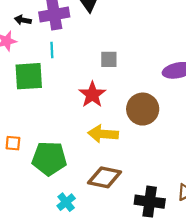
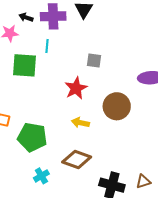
yellow arrow: (103, 134) -> (80, 123), size x0.7

